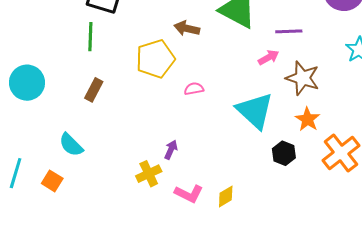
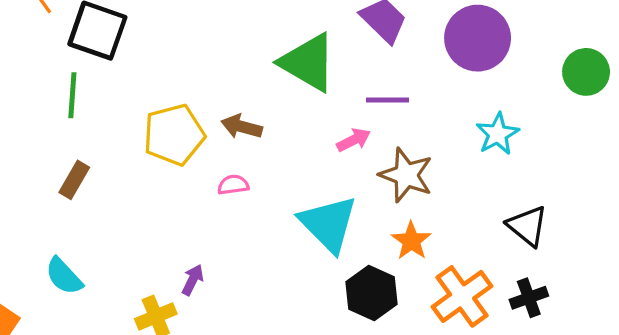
brown arrow: (187, 28) -> (242, 127), moved
cyan semicircle: (71, 145) -> (64, 276), moved
black hexagon: (284, 153) -> (372, 293), size x1.4

